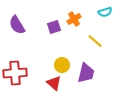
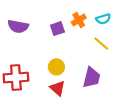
cyan semicircle: (105, 12) -> (103, 19), moved
purple semicircle: (17, 25) -> (18, 26), turned -48
yellow circle: (62, 65) -> (56, 67), moved

